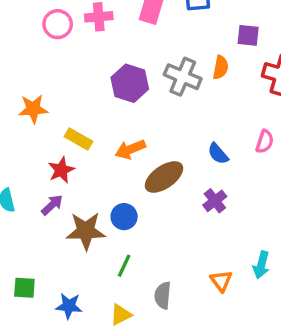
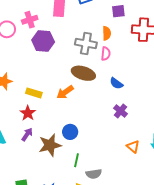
purple hexagon: (130, 83) -> (43, 41), moved
pink semicircle: (265, 142) -> (106, 54), moved
brown ellipse: (164, 177) -> (83, 73), moved, turned 65
orange triangle: (221, 281) -> (133, 147), moved
gray semicircle: (163, 295) -> (94, 174), moved, turned -91

